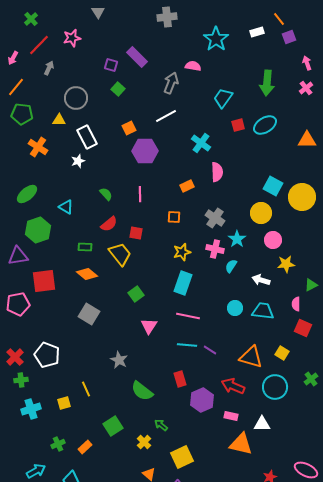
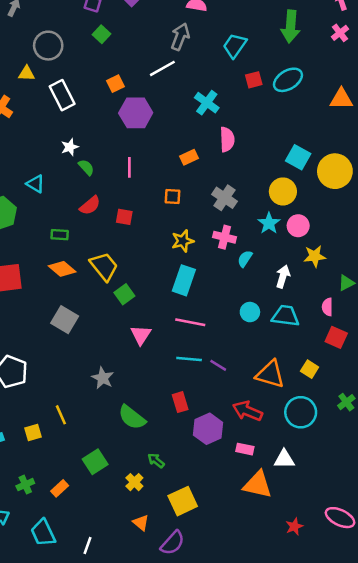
gray arrow: (171, 83) -> (180, 37), moved
white star: (78, 161) -> (70, 147), moved
cyan star: (237, 239) -> (269, 223), moved
yellow trapezoid: (120, 254) -> (104, 266), moved
white arrow: (261, 280) -> (283, 276), turned 90

